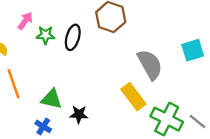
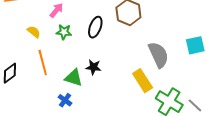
green star: (45, 35) -> (64, 32), moved
black star: (79, 114) -> (93, 67), moved

